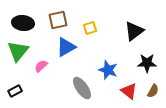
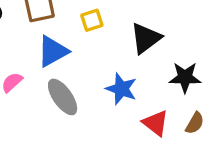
black triangle: (134, 31) -> (146, 38), moved
gray ellipse: (82, 88) -> (63, 97), moved

